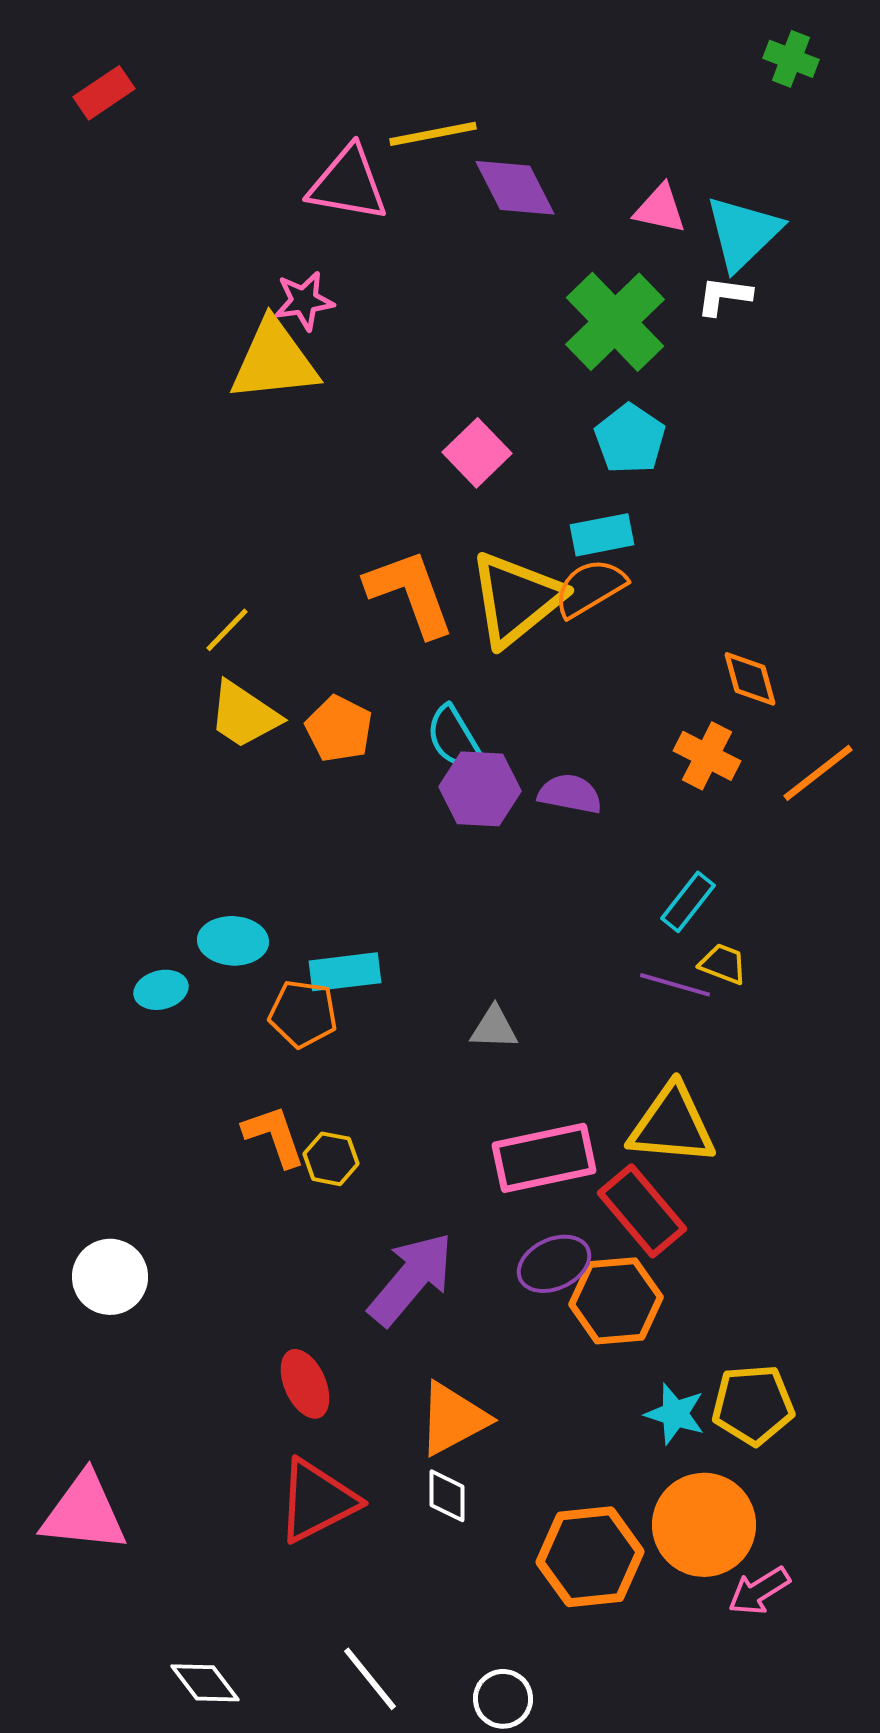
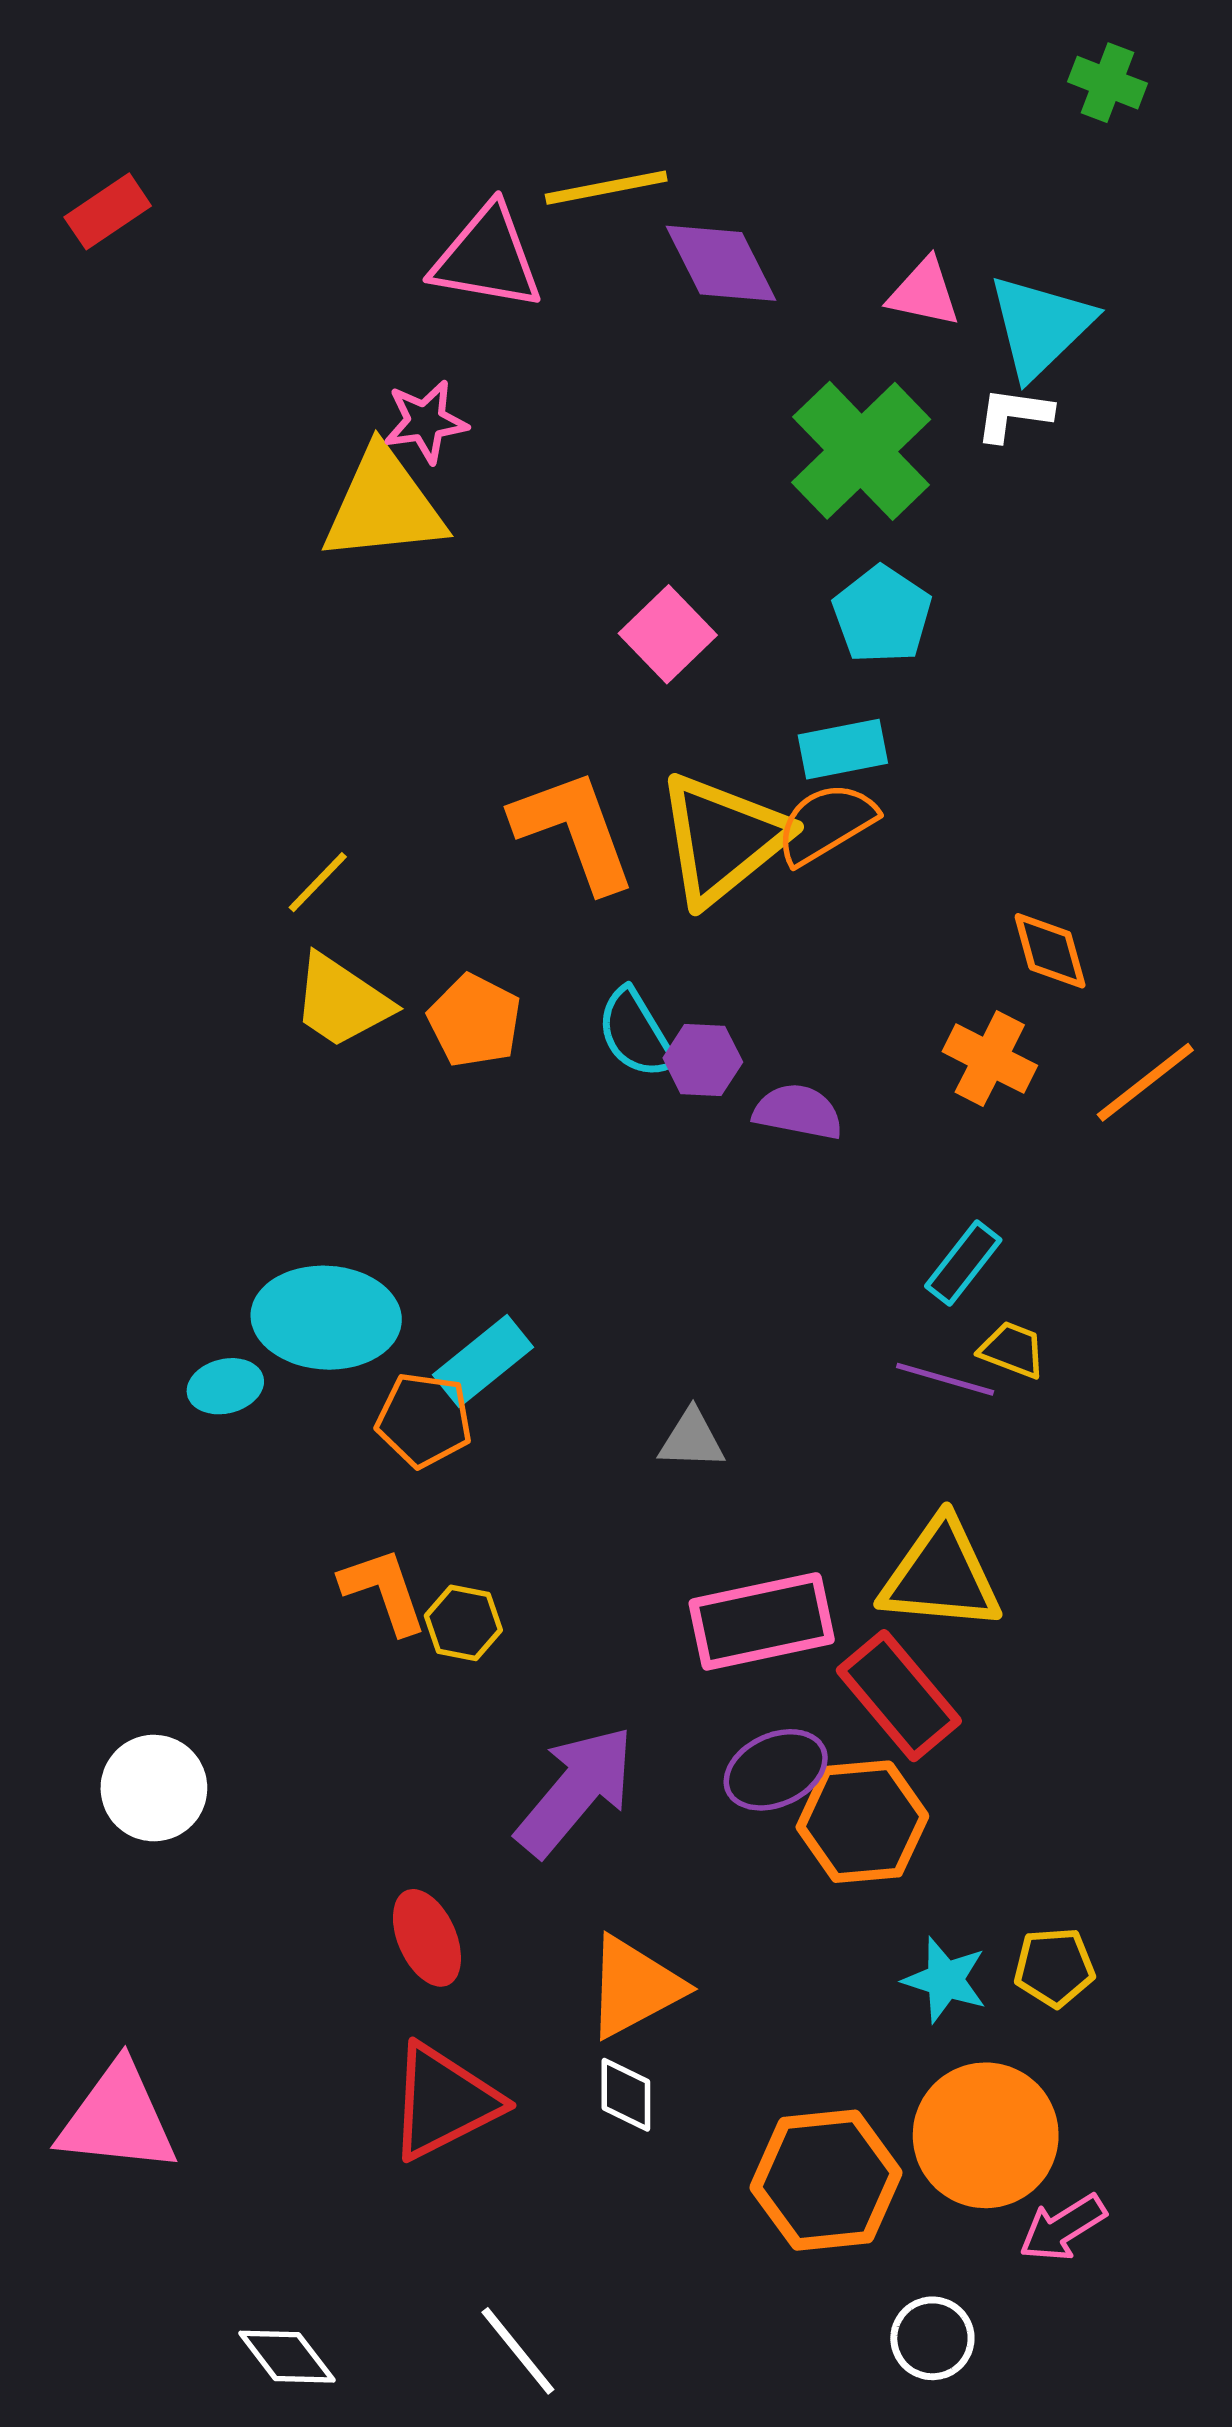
red rectangle: (104, 93) -> (108, 211), moved
purple hexagon: (480, 789) -> (703, 1060), moved, size x0.7
cyan ellipse: (233, 941) -> (326, 1318), size x1.5
cyan rectangle: (345, 972) -> (483, 1361), turned -32
yellow pentagon: (753, 1405) -> (1054, 1967), size x0.7
white circle: (503, 1699) -> (932, 2338), moved

